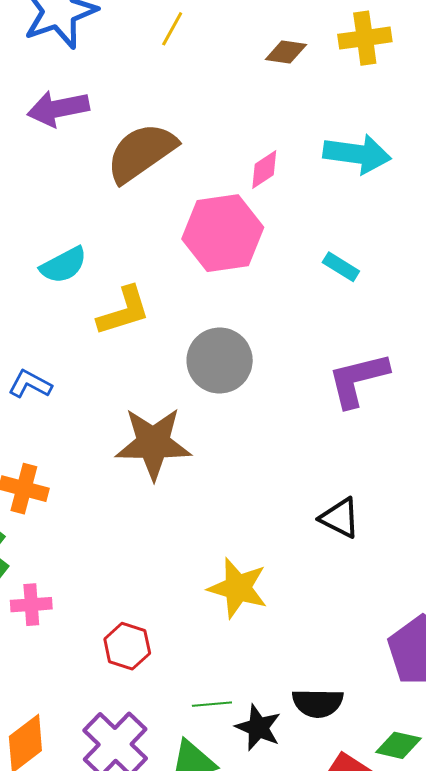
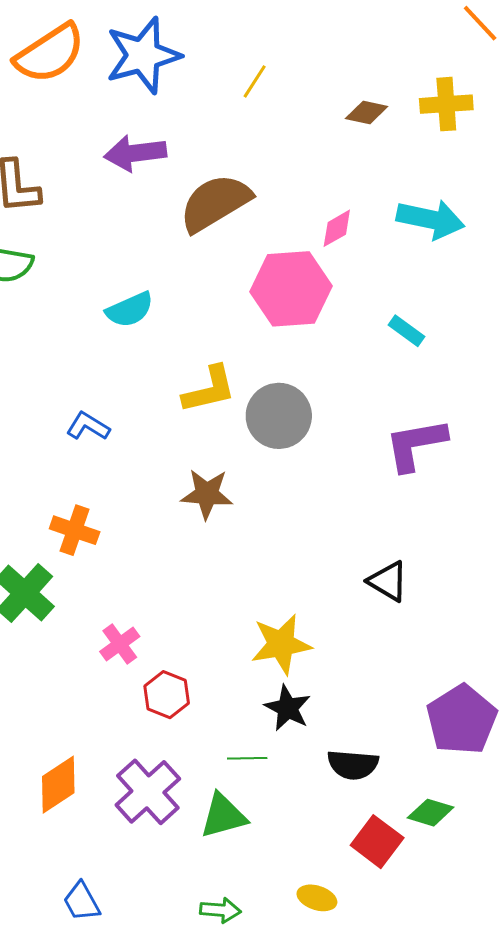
yellow L-shape: (124, 311) -> (209, 390), moved
brown star: (153, 443) -> (207, 494), size x0.7
yellow star: (238, 588) -> (281, 644), turned -30
pink cross: (31, 605) -> (120, 644), moved, turned -36
black star: (258, 728) -> (288, 708), moved

